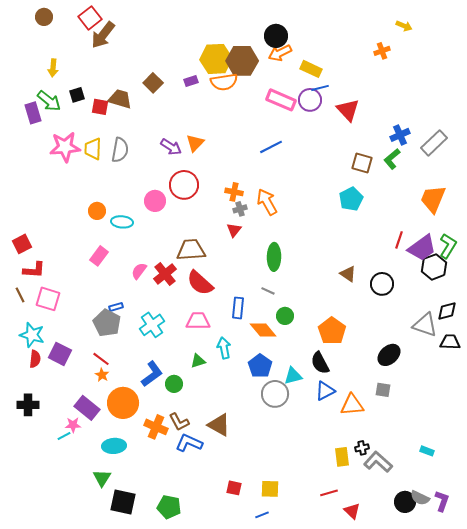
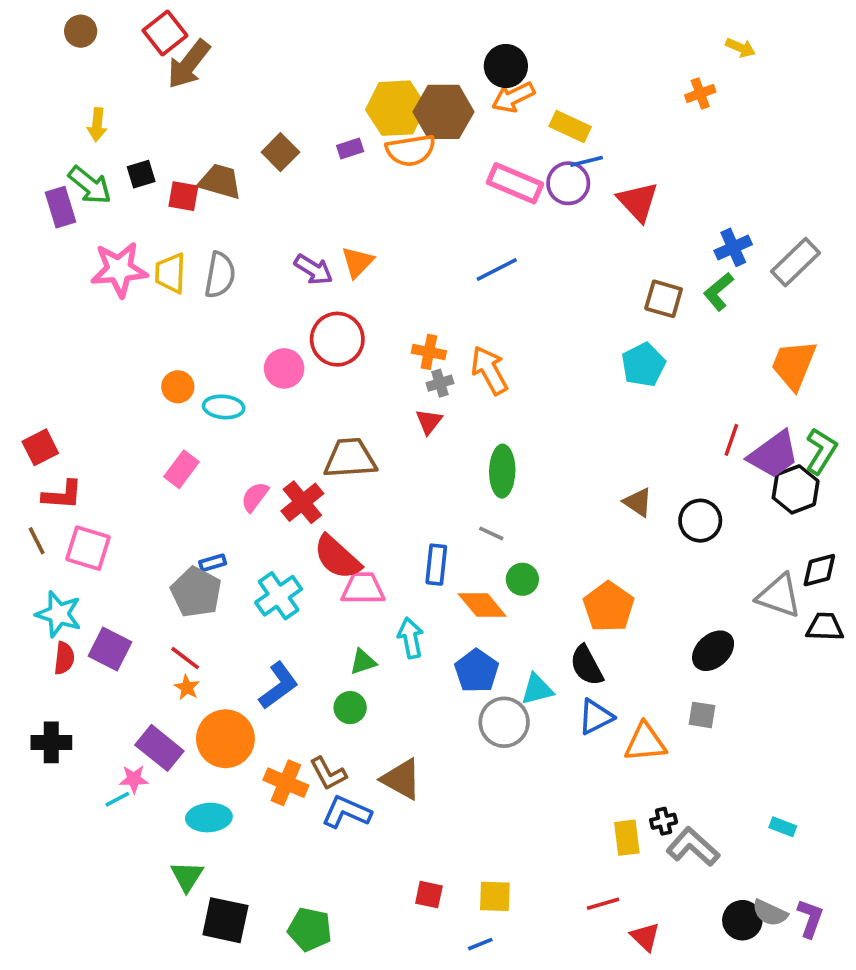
red semicircle: (200, 283) -> (337, 557), moved
green circle: (174, 384) -> (350, 708), moved

